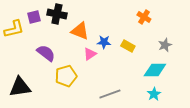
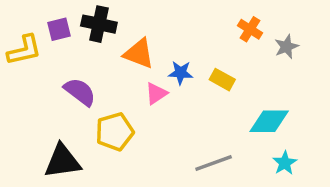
gray star: (165, 45) -> (286, 47), moved
black triangle: (20, 87) -> (63, 161), moved
gray line: (110, 94) -> (214, 163), moved
cyan star: (154, 94) -> (285, 163), moved

